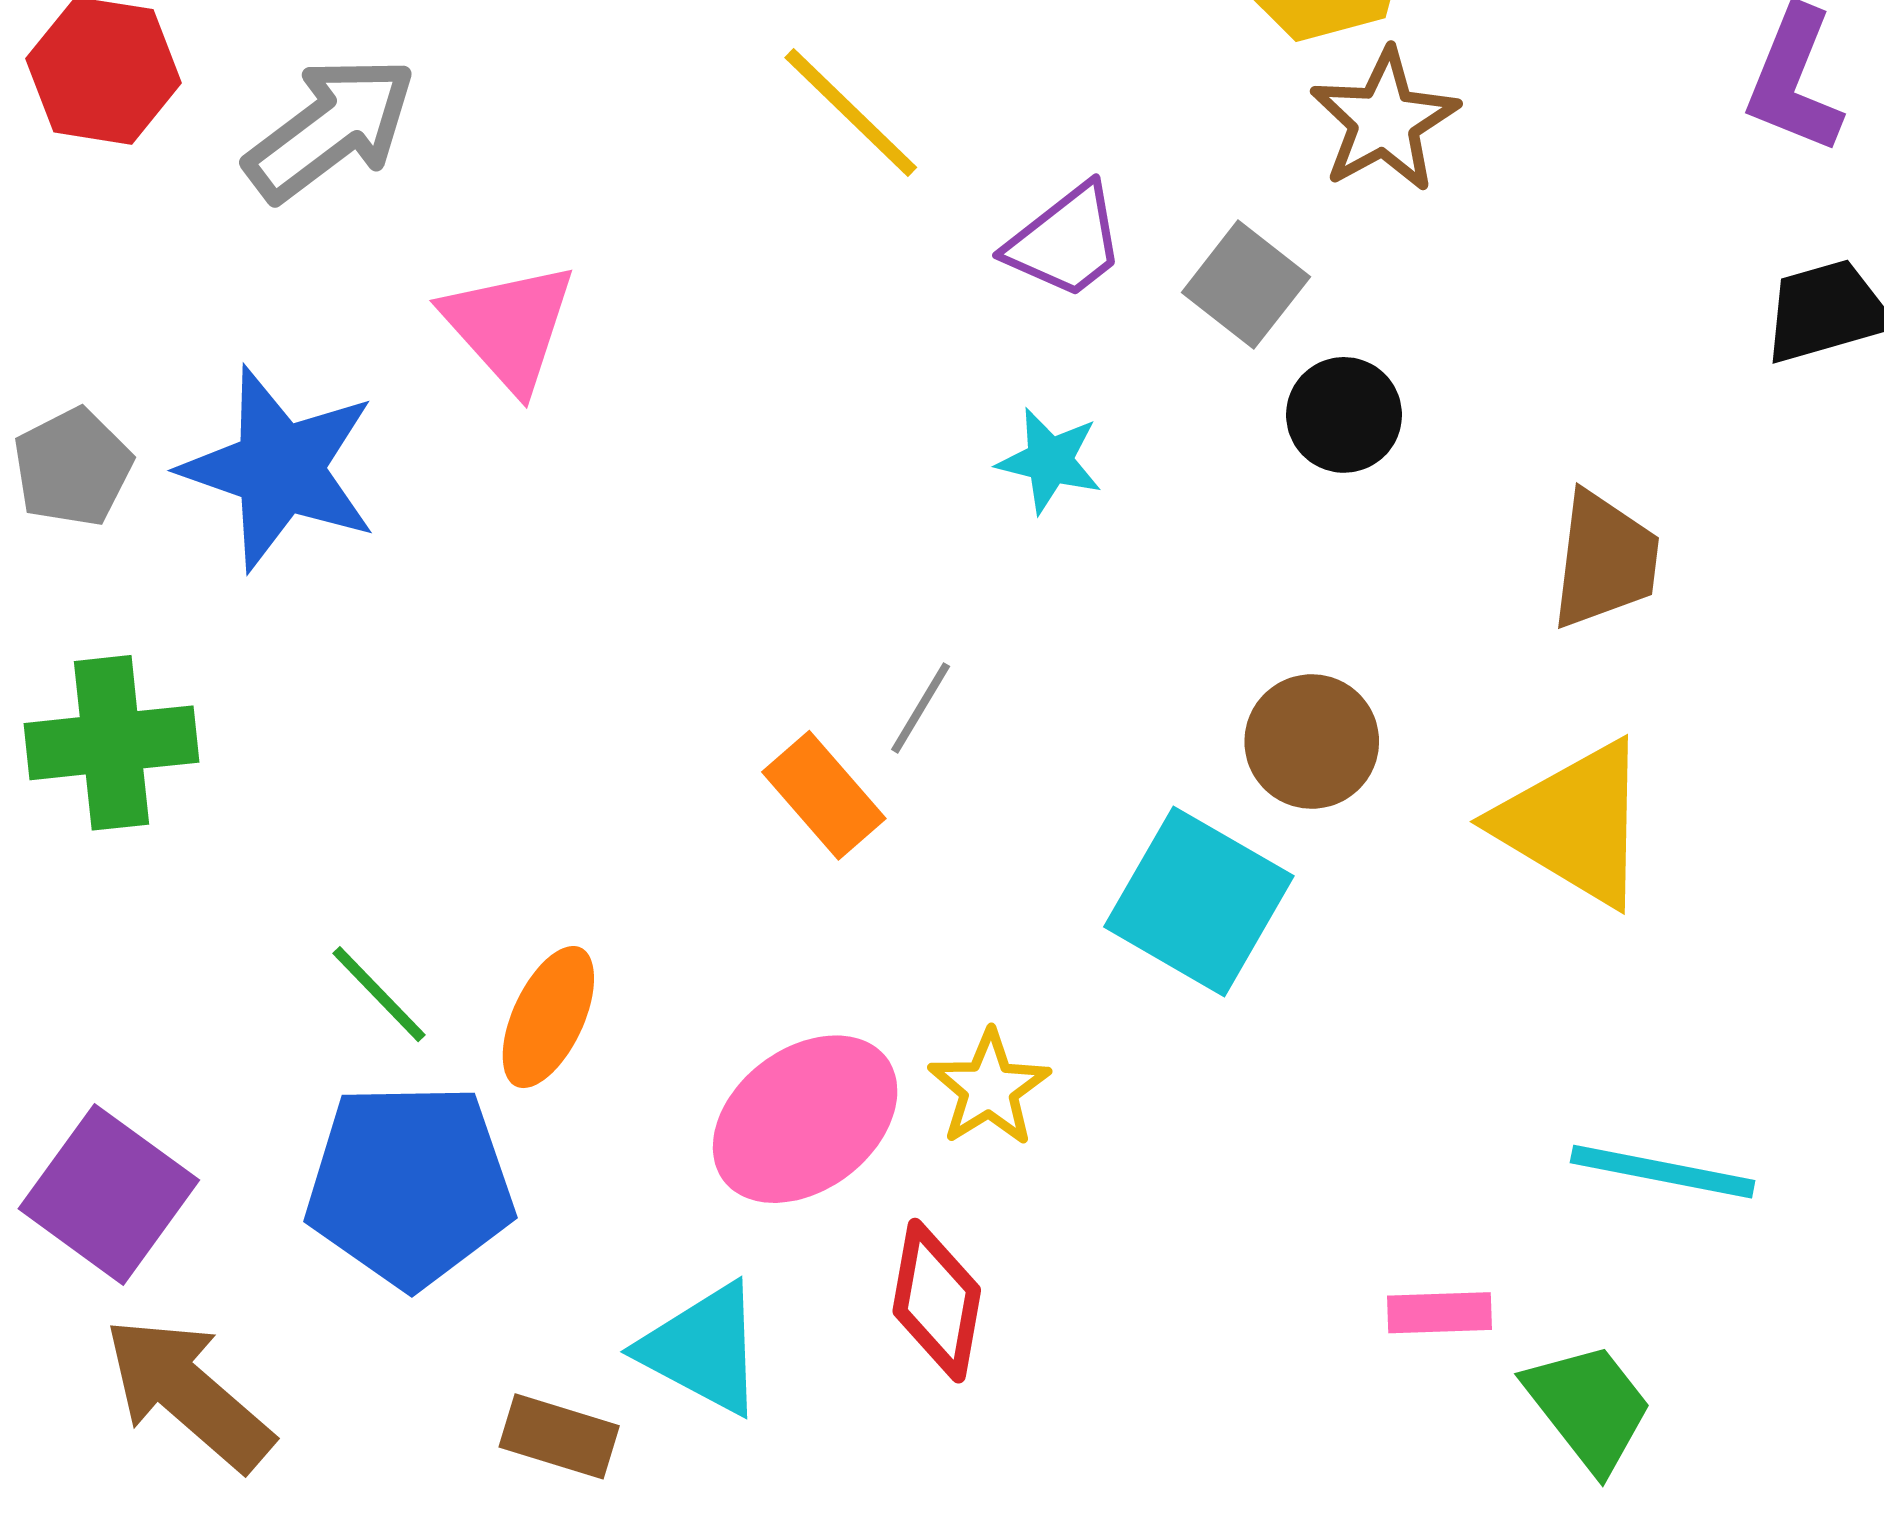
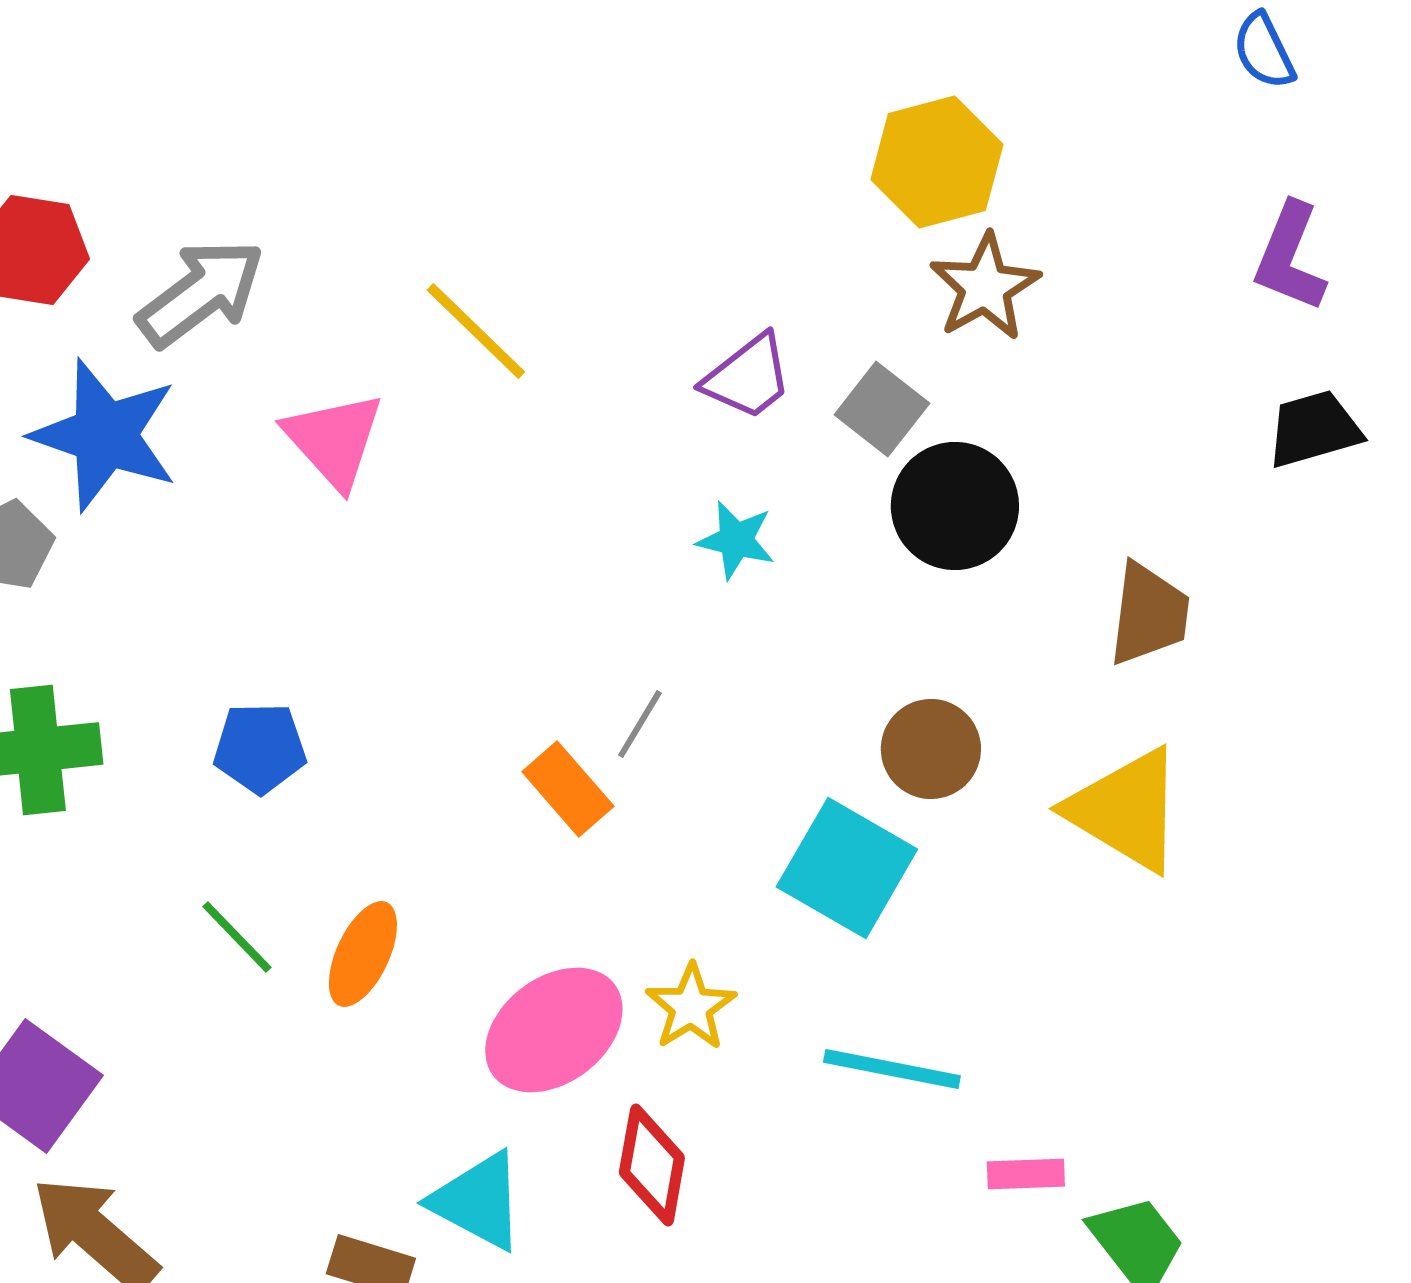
yellow line: (851, 113) -> (476, 331), moved
black circle: (1344, 415) -> (955, 506), size x1.5
blue star: (280, 469) -> (105, 435), moved
cyan line: (1663, 1172) -> (892, 1069), moved
blue pentagon: (410, 1185) -> (260, 748), moved, size x0.6

